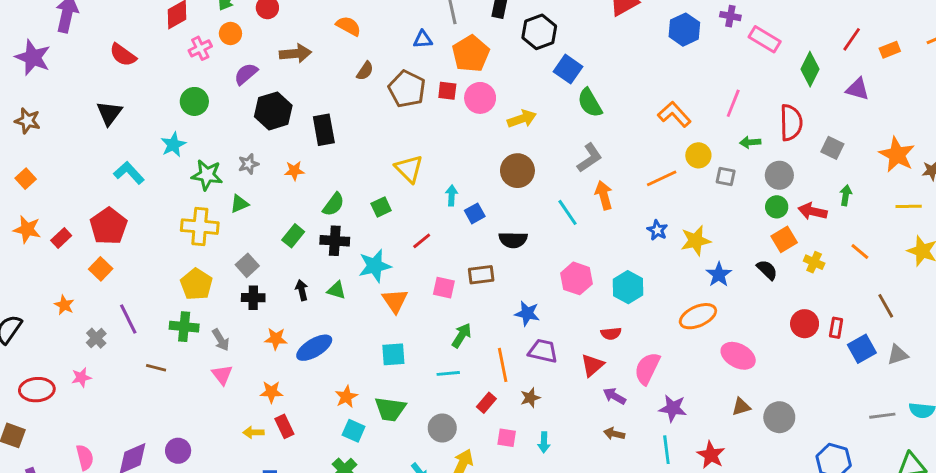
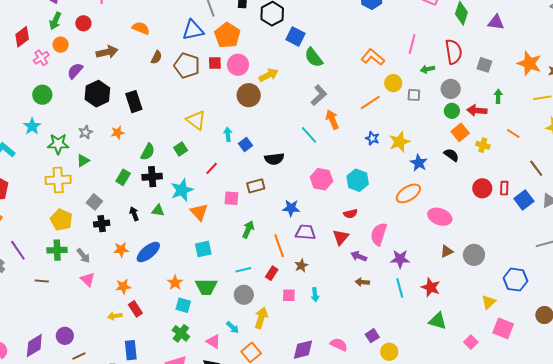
blue triangle: (423, 39) -> (193, 30), size x1.6
brown circle: (517, 171) -> (249, 95), moved
cyan line: (448, 373) -> (243, 270), moved

